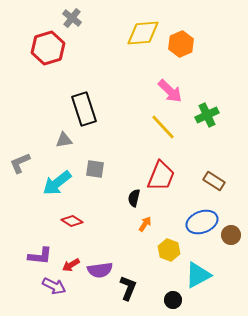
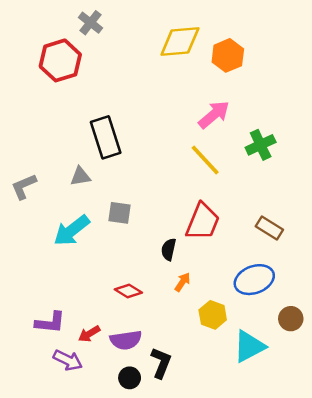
pink arrow: (170, 91) -> (214, 115), turned -84
gray L-shape: (20, 163) -> (24, 186), moved
red diamond: (72, 221) -> (128, 291), moved
brown circle: (231, 235) -> (291, 319), moved
black circle: (173, 300) -> (130, 378), moved

